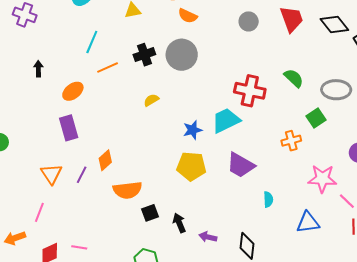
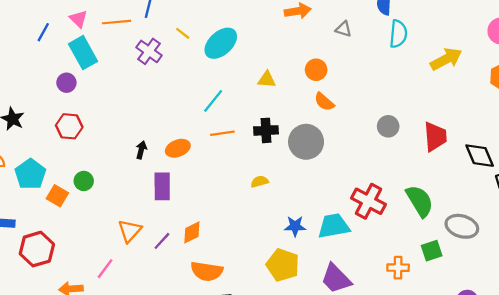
black arrow: (38, 69) -> (141, 150), moved
green semicircle: (294, 78) -> (420, 201), size x1.4

